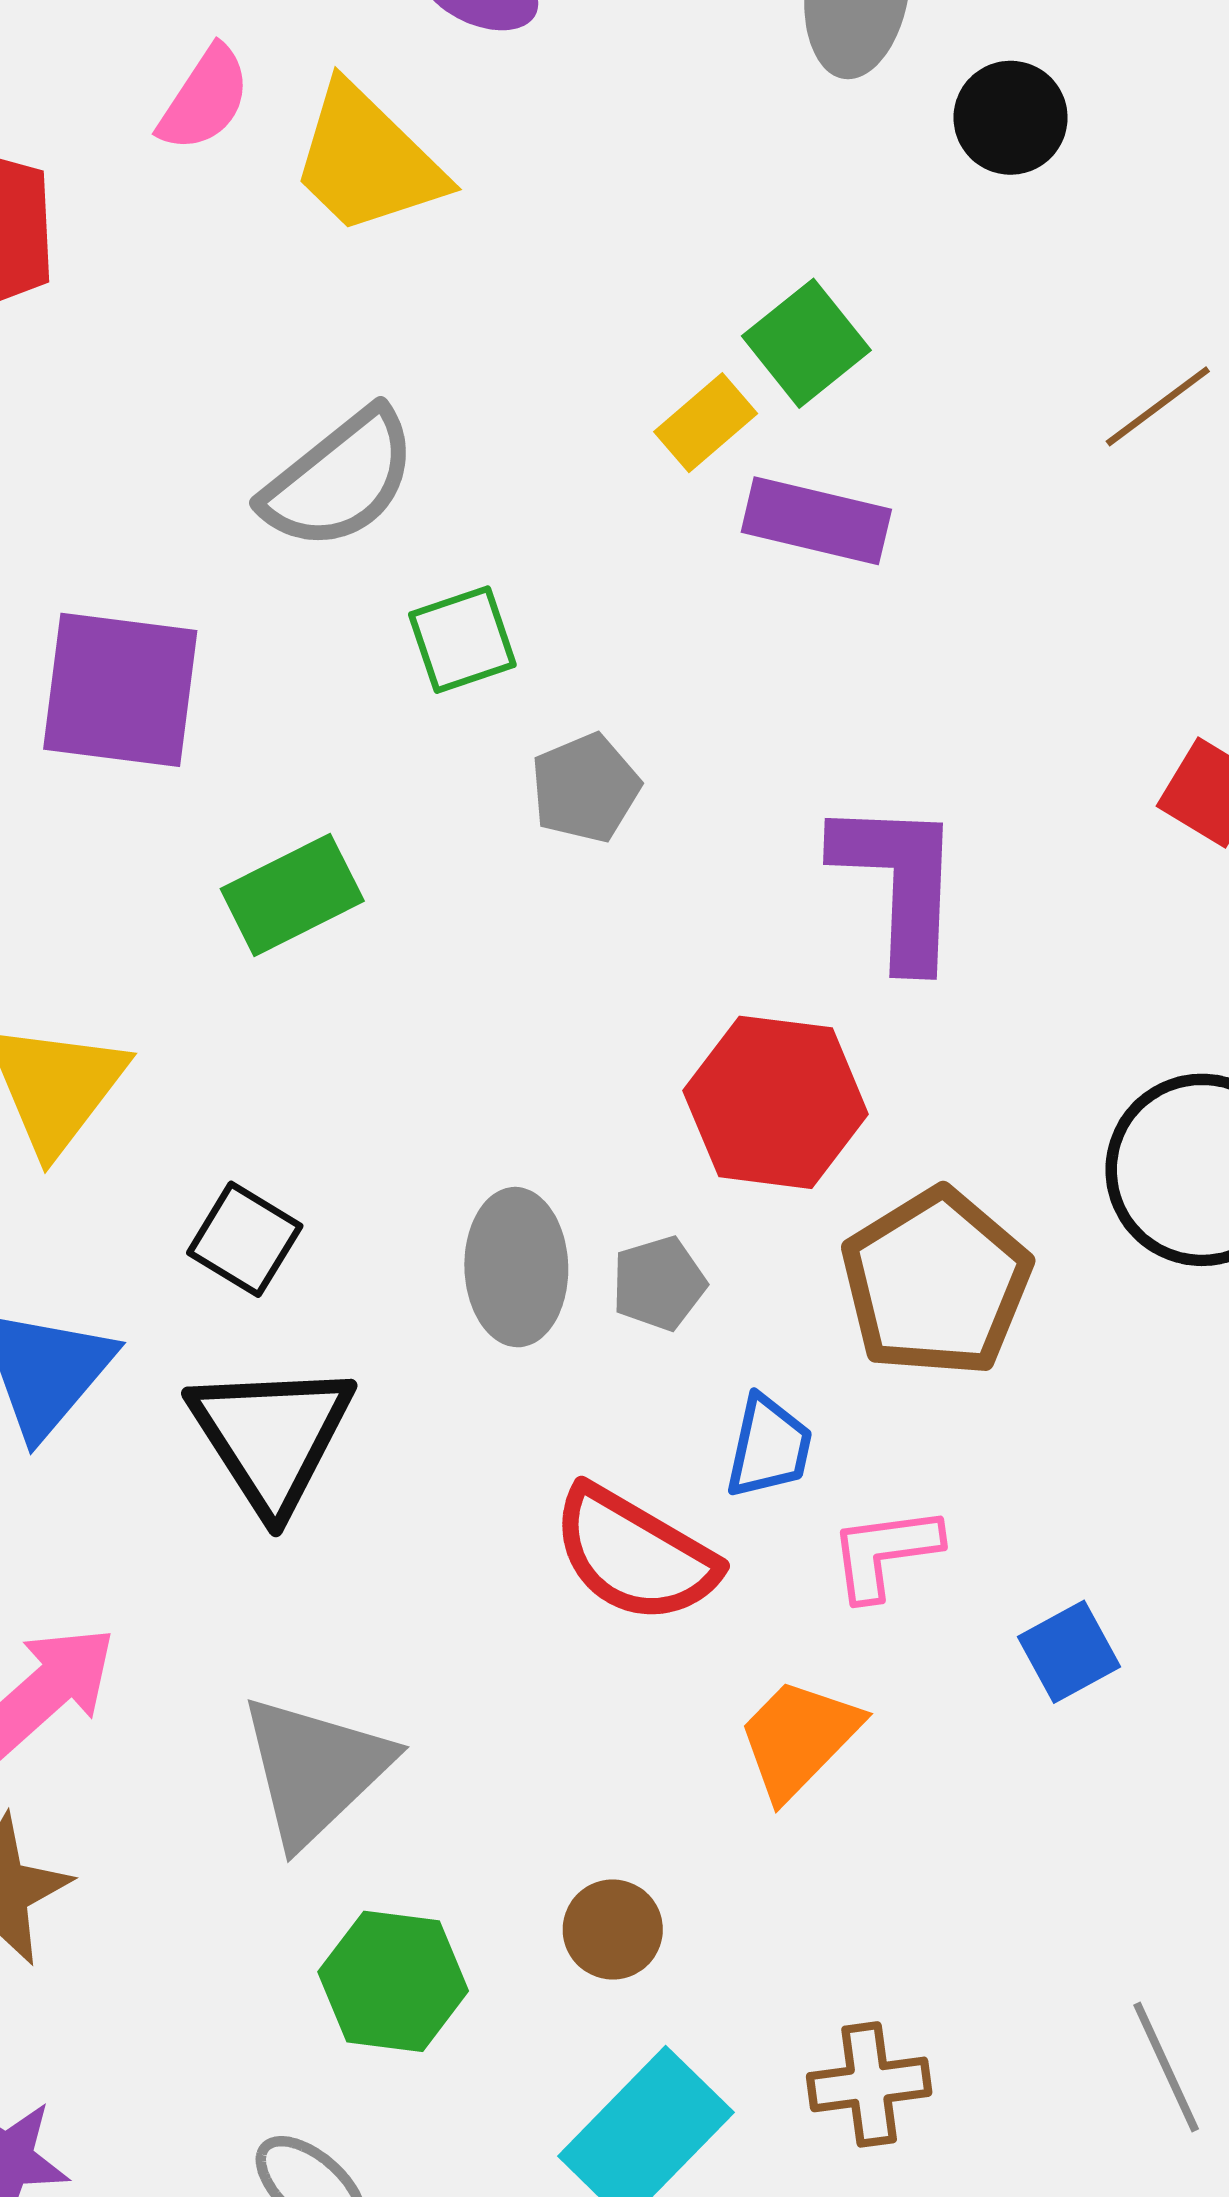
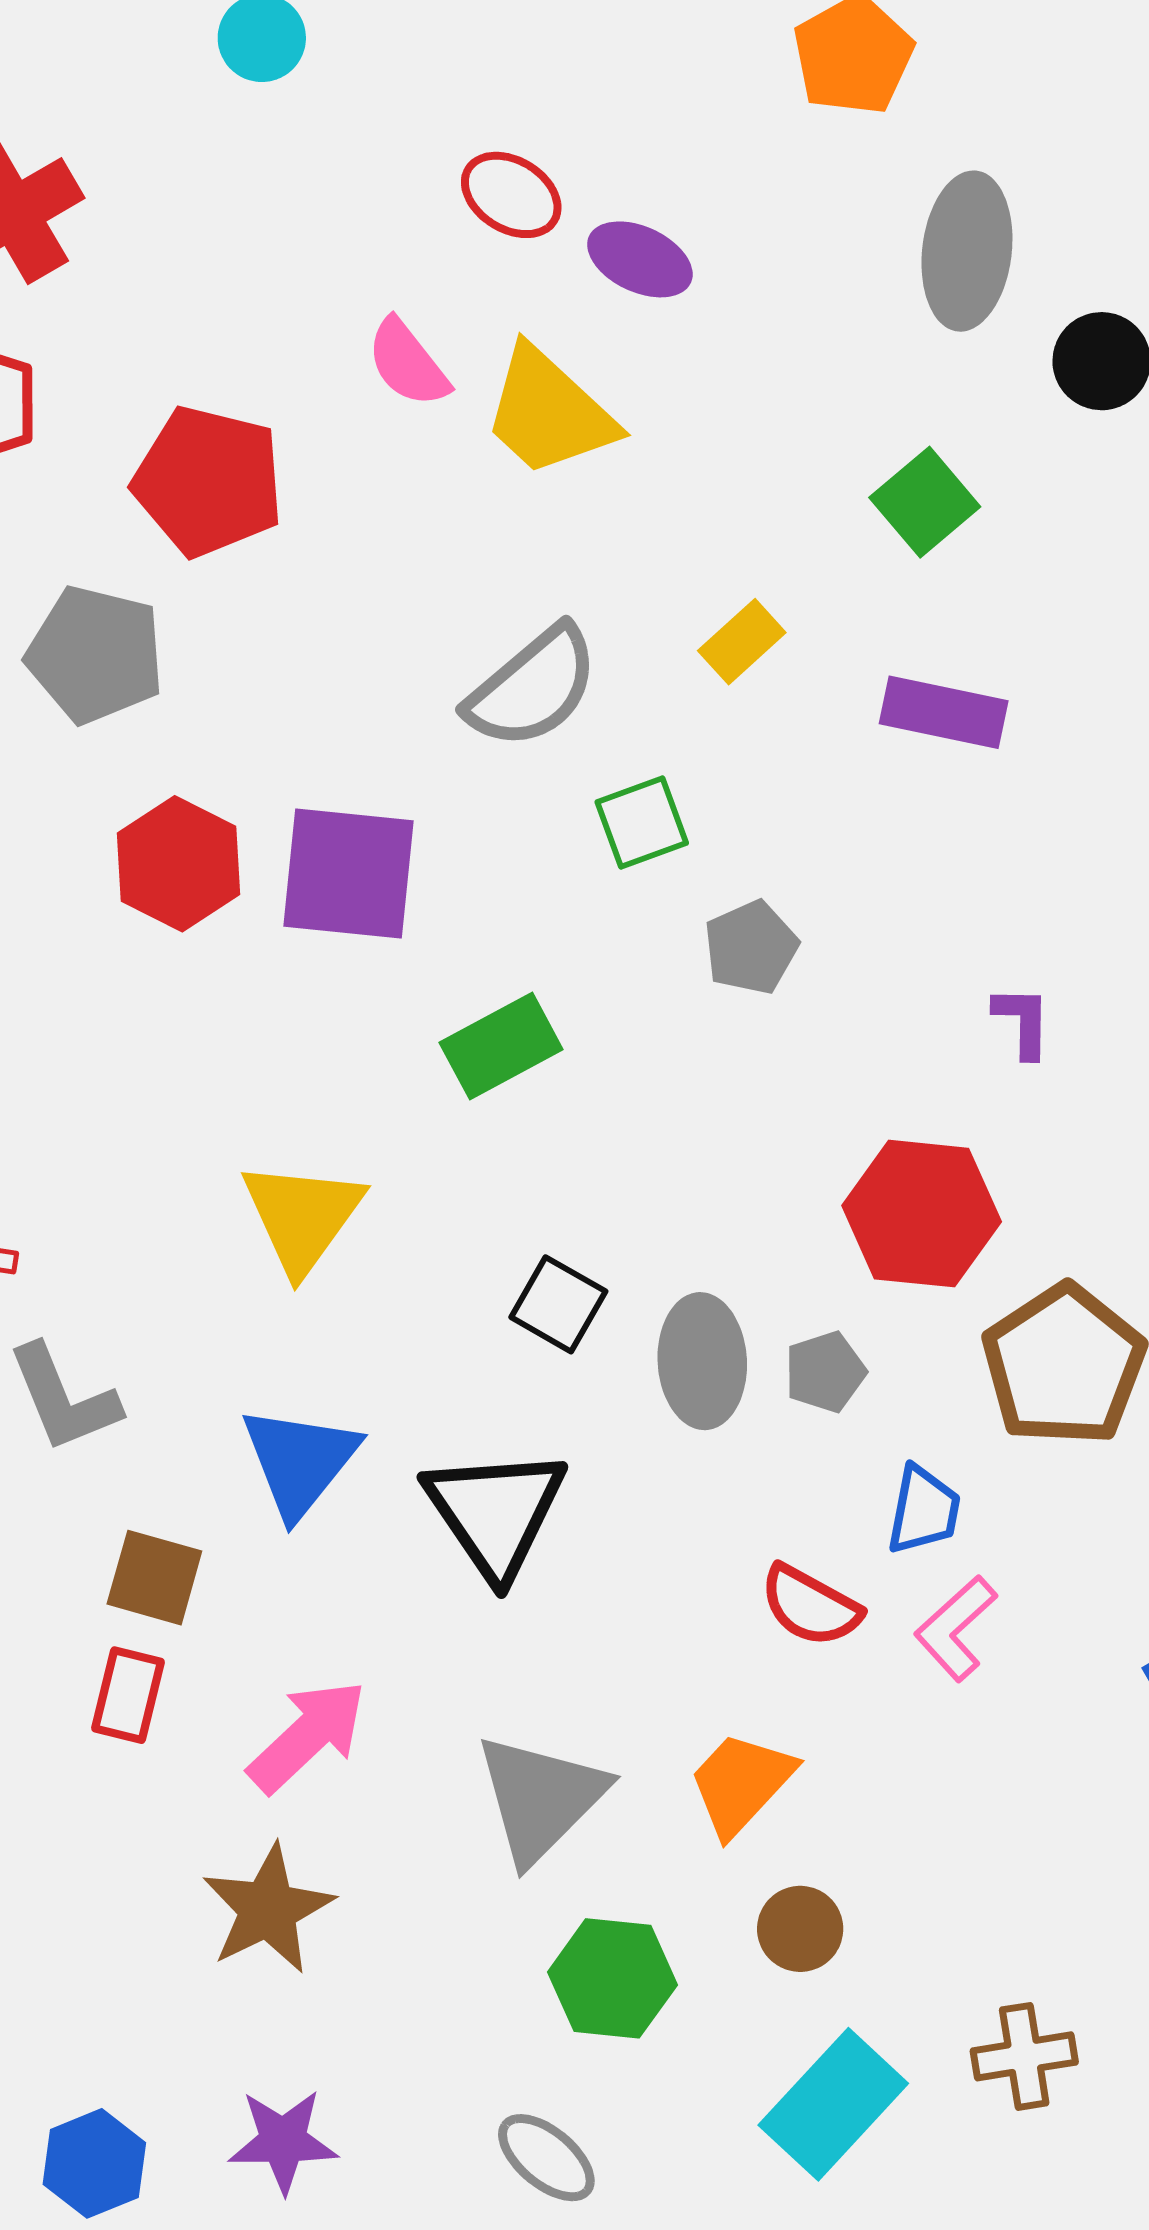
pink semicircle: (205, 99) -> (408, 363), turned 110
green square: (806, 343) -> (925, 502), moved
yellow rectangle: (706, 423) -> (742, 642), moved
purple L-shape: (899, 882) -> (1022, 1022), size x0.5
black square: (245, 1239) -> (558, 1304), moved
pink L-shape: (885, 1553) -> (956, 1628), moved, turned -33
red semicircle: (634, 1555) -> (810, 1606), size x0.7
orange trapezoid: (799, 1738) -> (741, 1783), moved

